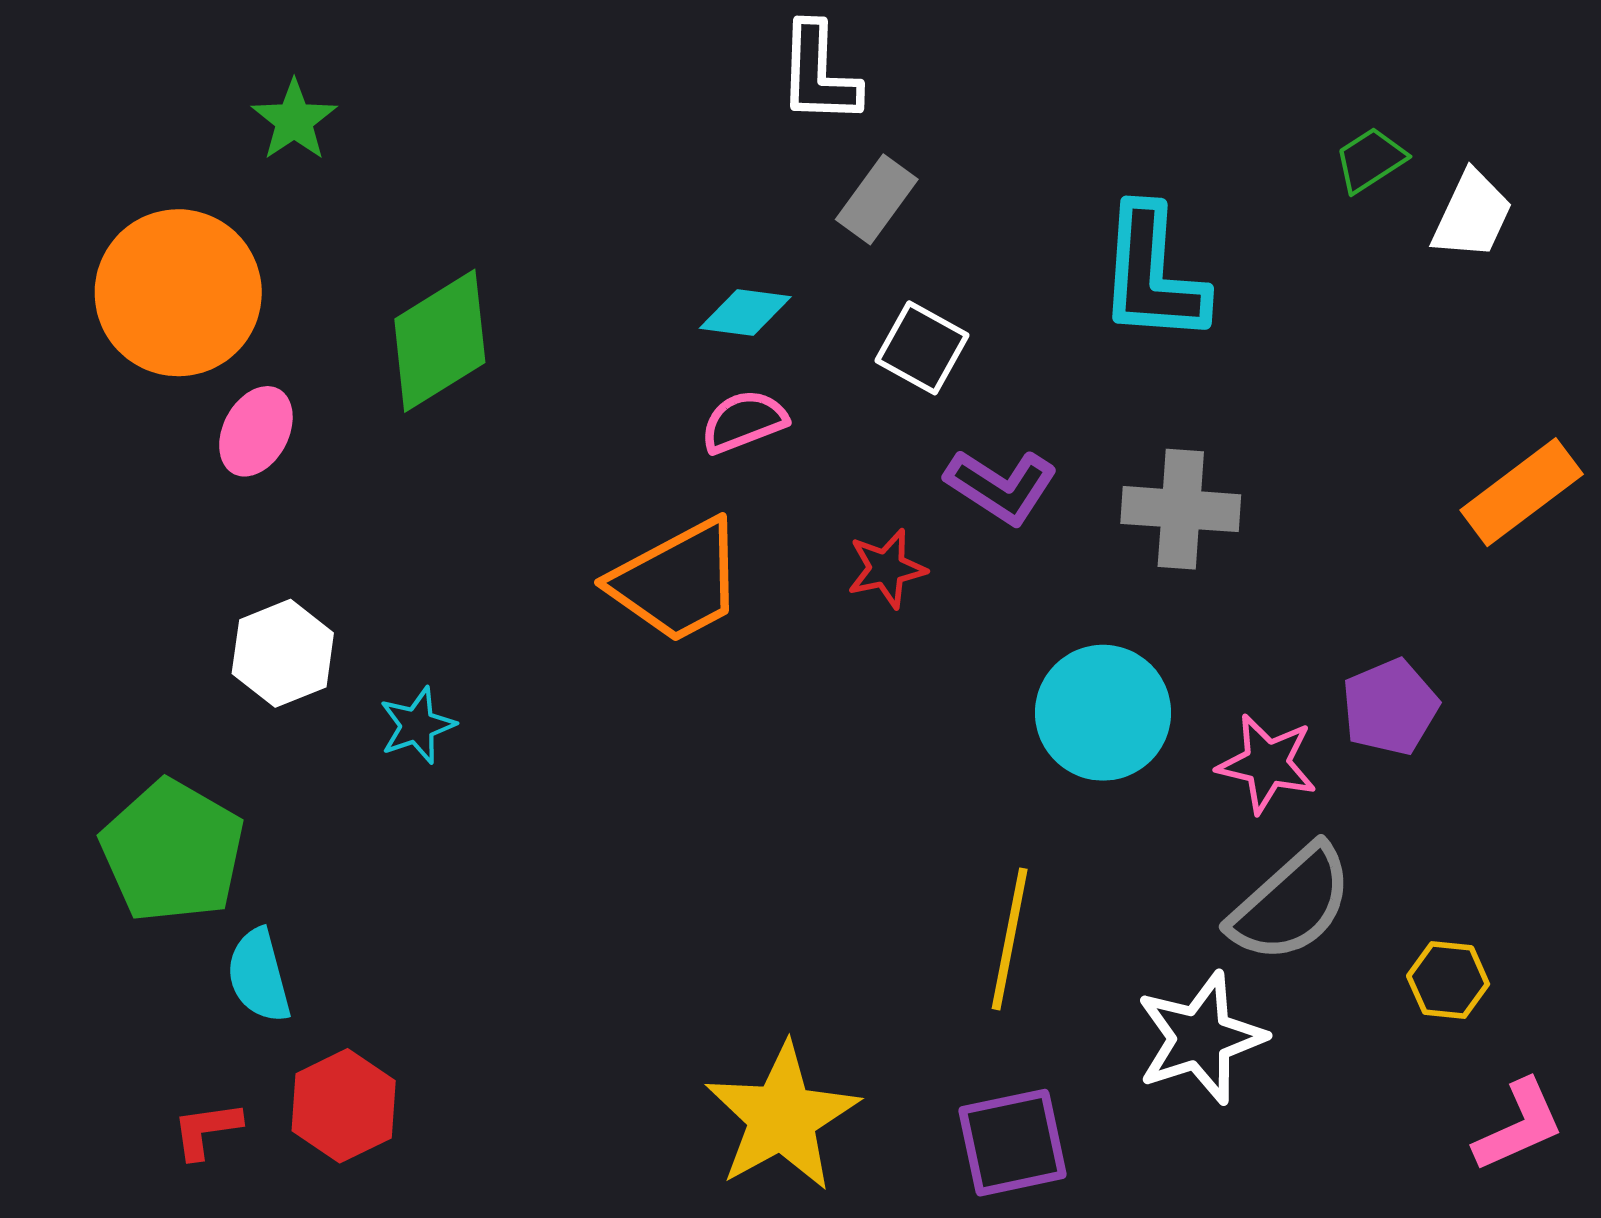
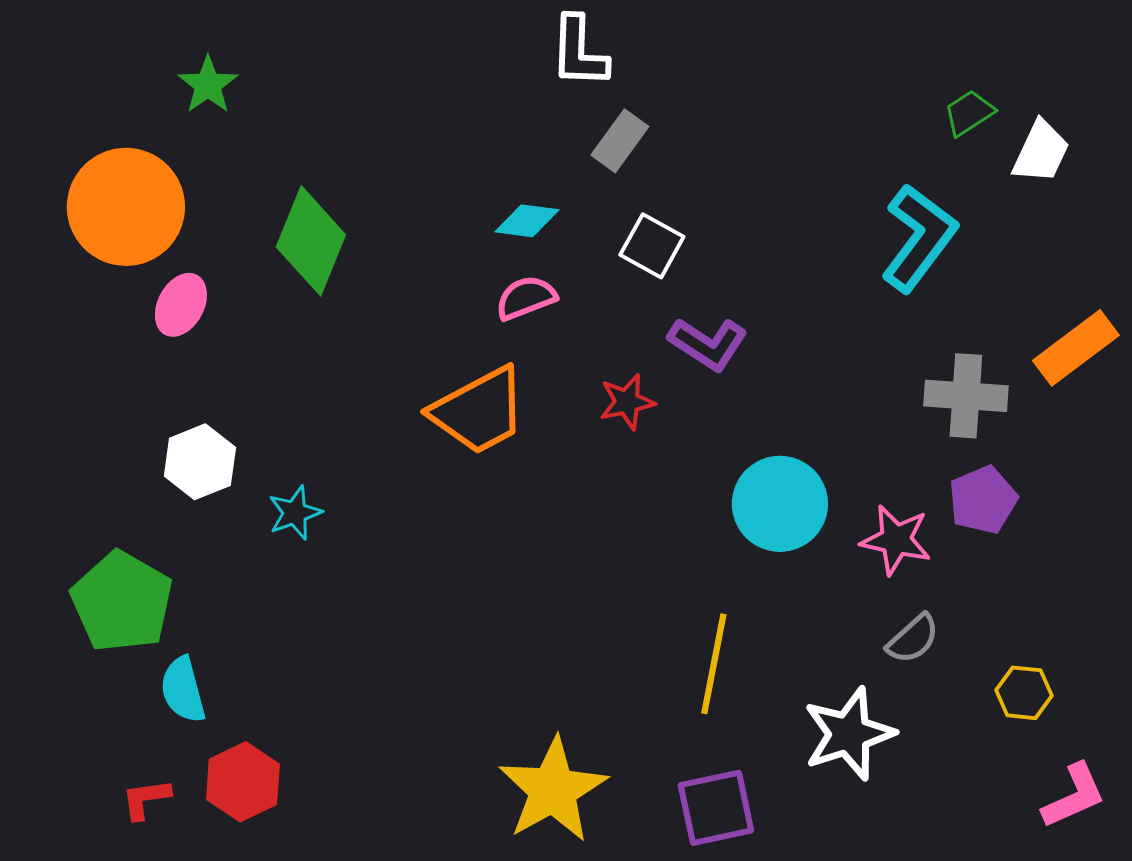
cyan L-shape: (1152, 274) -> (919, 238), moved, turned -147
green diamond: (440, 341) -> (311, 241), turned -36
gray cross: (1181, 509) -> (966, 396), moved
gray semicircle: (1291, 904) -> (913, 639), size x0.6

